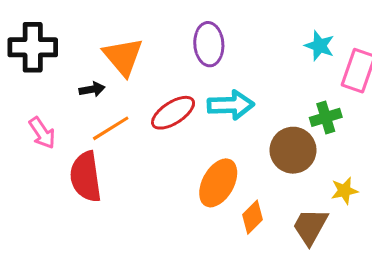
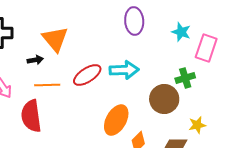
purple ellipse: (209, 44) -> (134, 21), moved
orange line: (111, 128) -> (47, 85), turned 30

